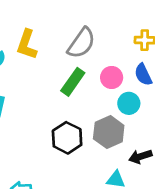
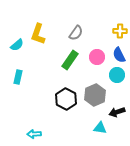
gray semicircle: (81, 43) -> (76, 33), size x0.7
cyan circle: (129, 103) -> (117, 75), moved

